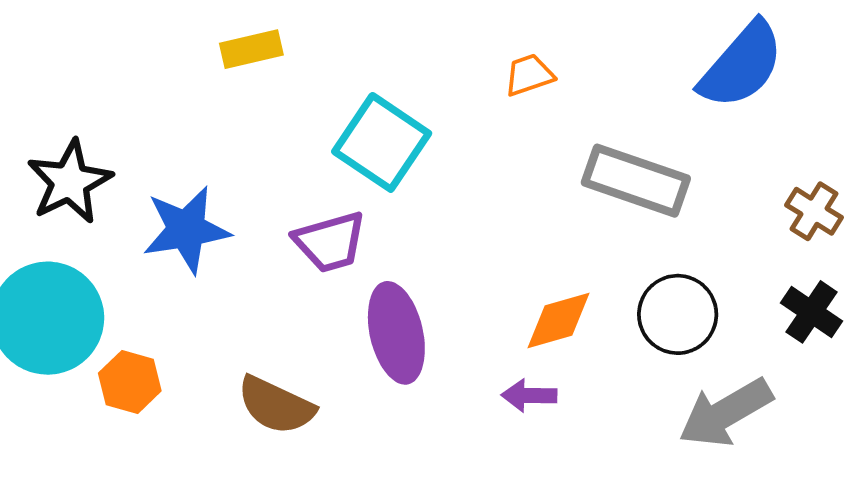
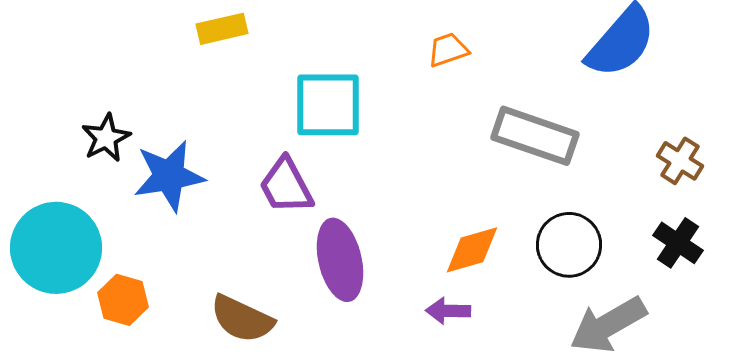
cyan square: (382, 142) -> (328, 105), turned -34
black star: (70, 182) -> (106, 138), moved, size x0.7
purple trapezoid: (330, 242) -> (286, 186), turned 78

